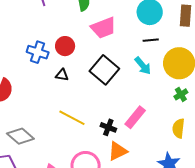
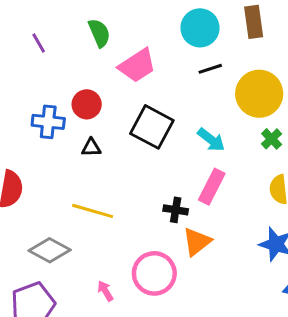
cyan arrow: (143, 66) -> (211, 140), moved
yellow line: (72, 118) -> (93, 211), moved

